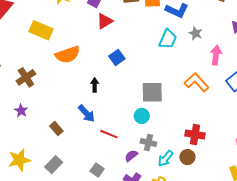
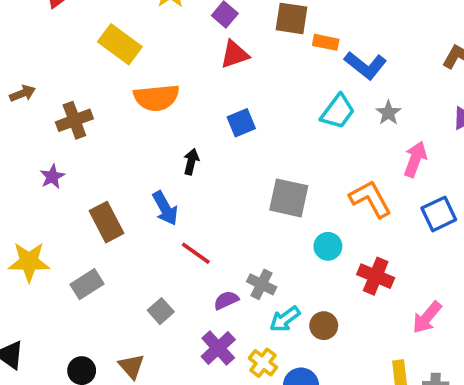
cyan circle: (142, 116) -> (328, 246), moved
brown rectangle: (56, 128) -> (107, 222), size x1.5
red cross: (195, 135) -> (376, 276), moved

